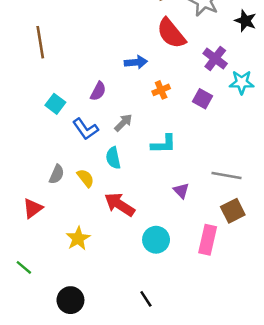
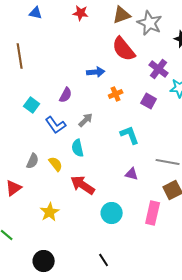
cyan L-shape: (164, 144) -> (130, 135), moved, turned -110
purple triangle: (181, 191) -> (132, 174), turned -32

